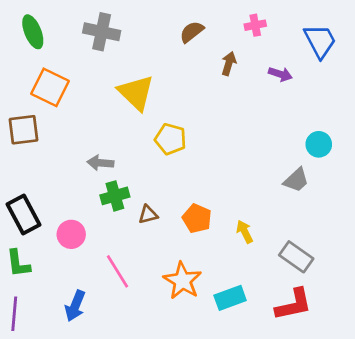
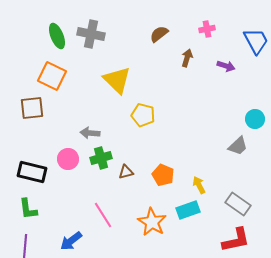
green ellipse: (33, 32) -> (57, 36), moved
black rectangle: (24, 214) -> (32, 172), turned -48
pink circle: (71, 234) -> (68, 159), moved
cyan rectangle: (230, 298) -> (188, 210), moved
blue arrow: (75, 306) -> (71, 241), turned 30

